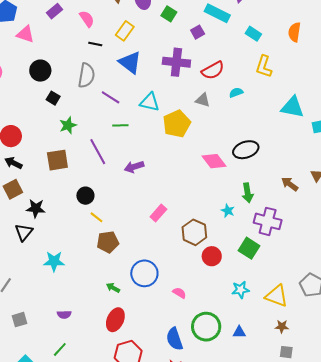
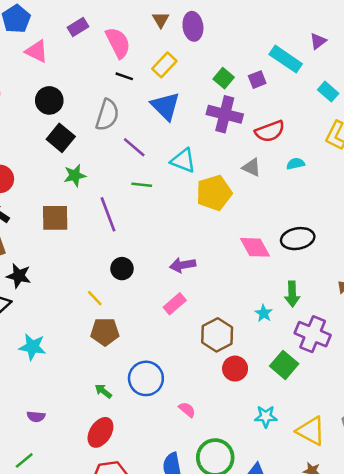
green square: (169, 14) -> (224, 78), moved
pink semicircle: (87, 19) -> (118, 43), size x1.4
black square: (53, 98) -> (61, 138), size x1.5
purple arrow: (134, 167) -> (183, 265), moved
black circle: (85, 196) -> (122, 269), moved

